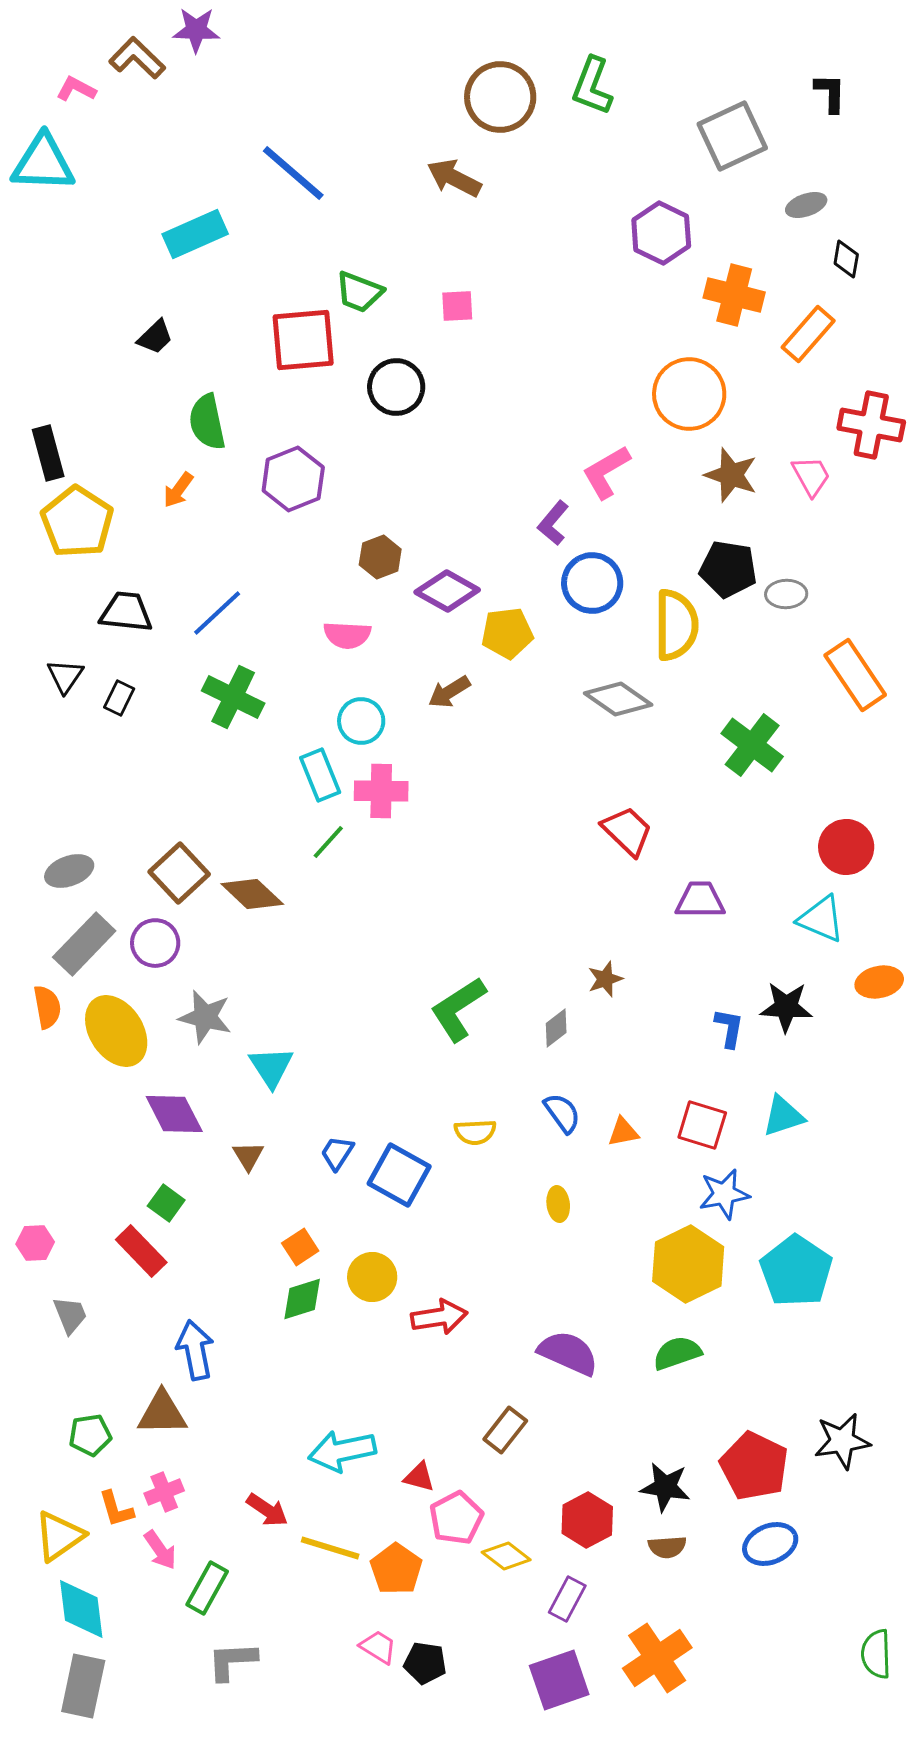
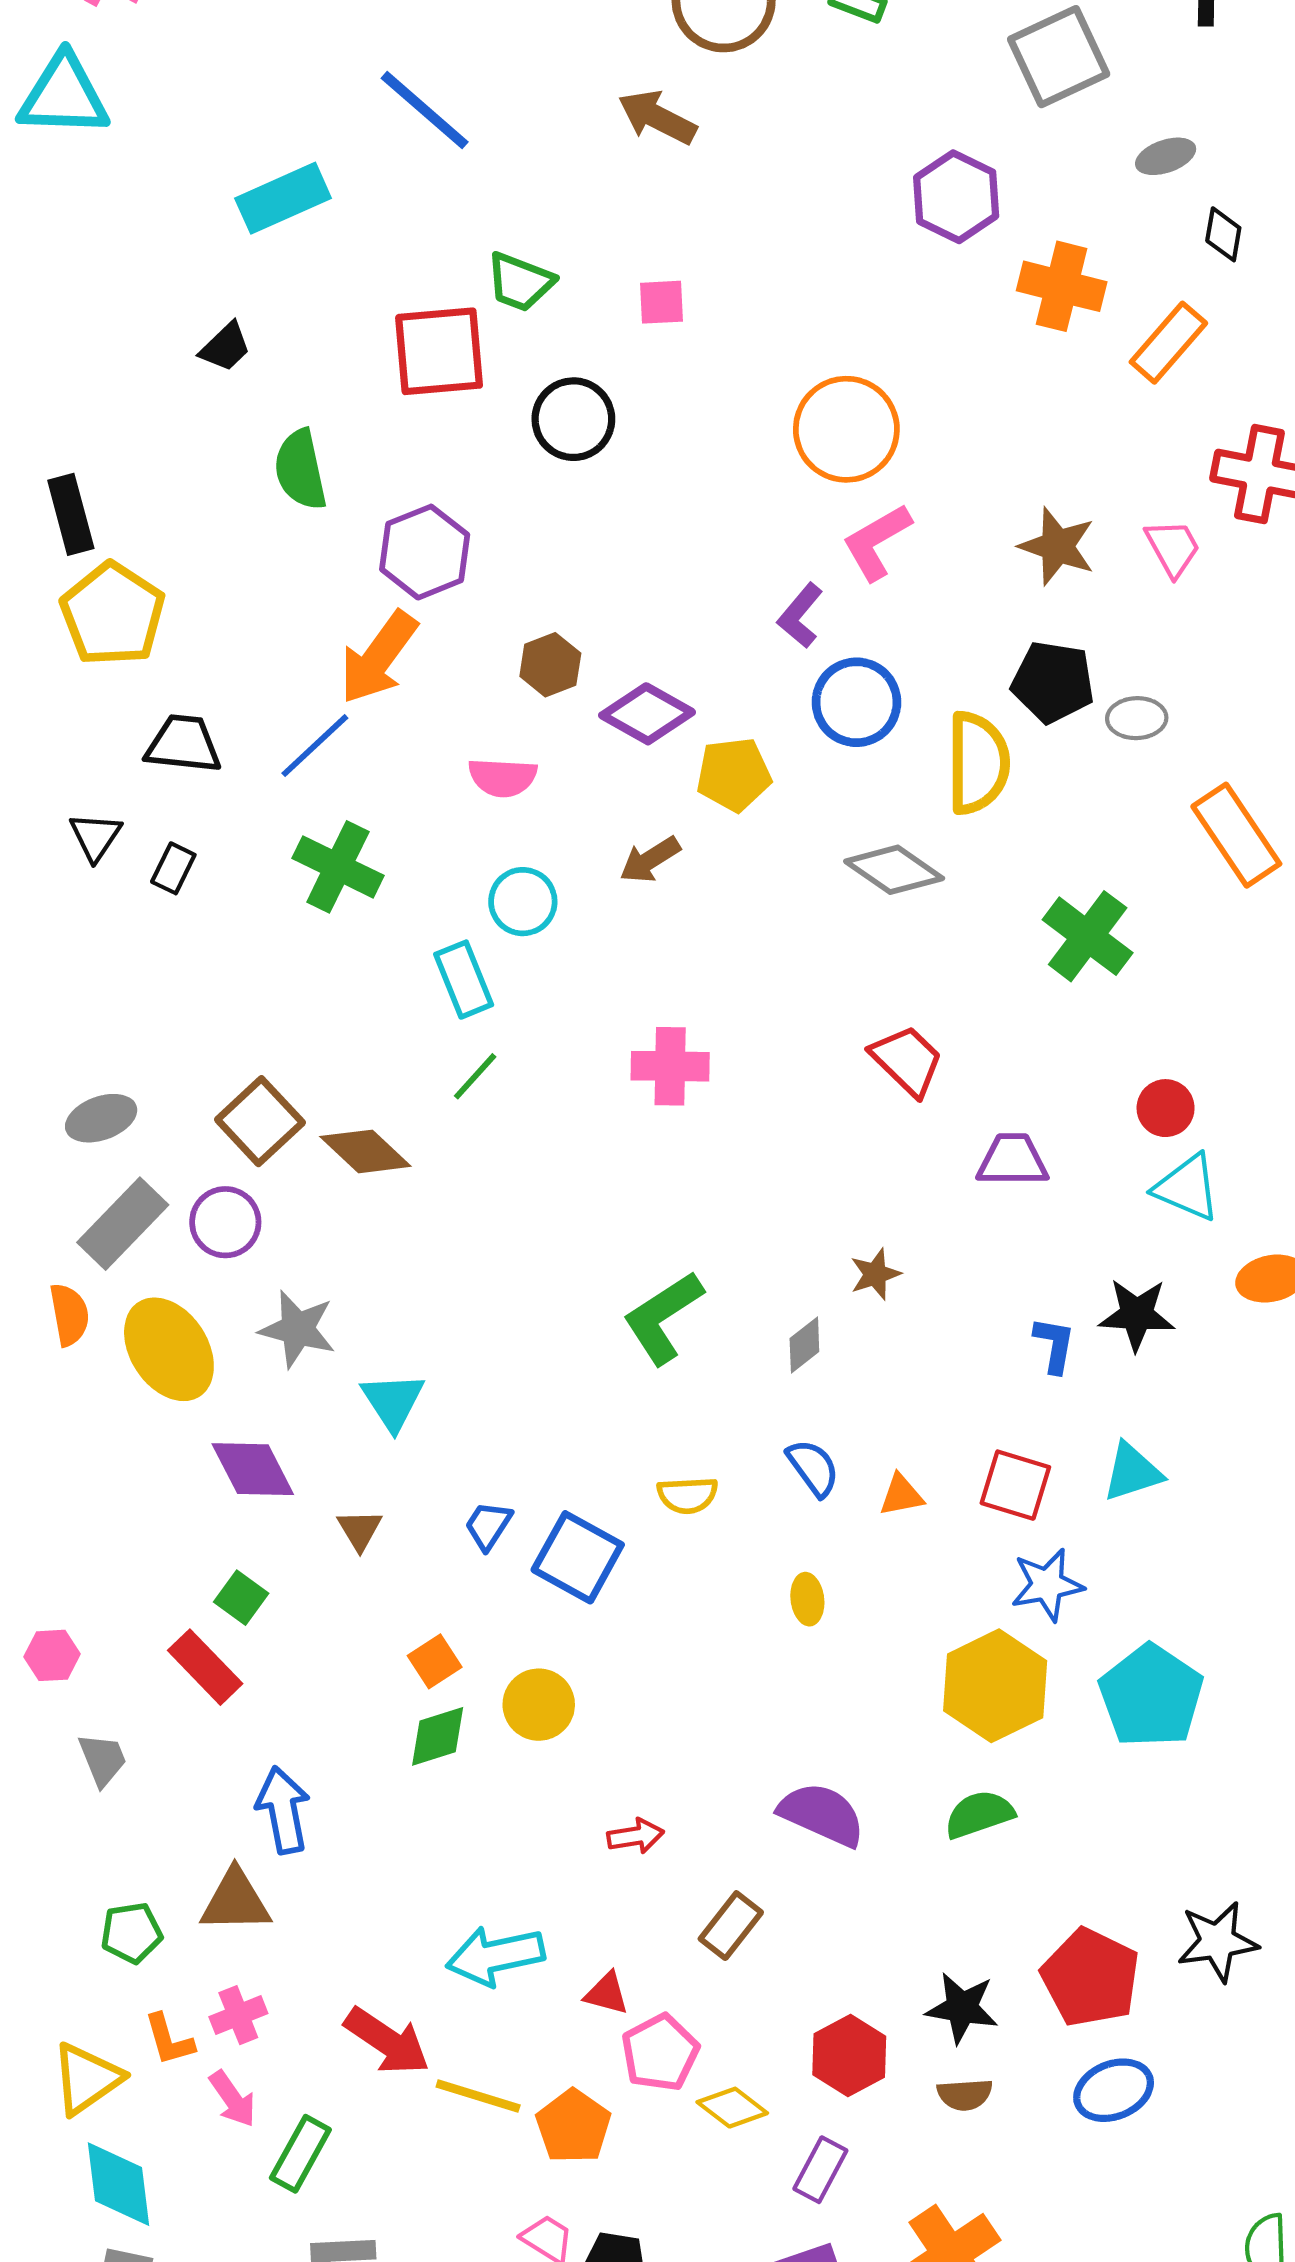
orange circle: (689, 394) -> (846, 429), moved
orange arrow: (178, 490) -> (378, 657), moved, size x1.8
pink cross: (381, 791) -> (670, 1066), moved
red circle: (846, 847) -> (1166, 1108), moved, size x0.7
red arrow: (439, 1317) -> (635, 1836), moved, size x0.7
red arrow: (267, 1510) -> (387, 2041), size x1.4

